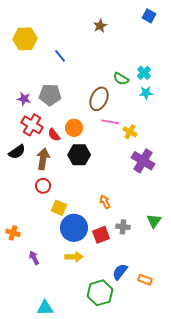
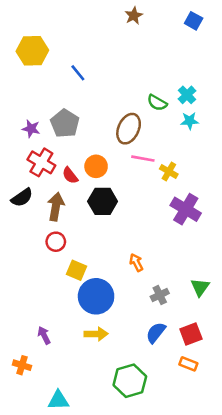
brown star: (100, 26) -> (134, 16), moved
gray pentagon: (50, 95) -> (65, 123), turned 30
gray cross: (123, 227) -> (160, 295), turned -32
orange cross: (13, 233) -> (22, 365), moved
red square: (101, 235) -> (191, 334), moved
blue semicircle: (120, 272) -> (156, 333), moved

